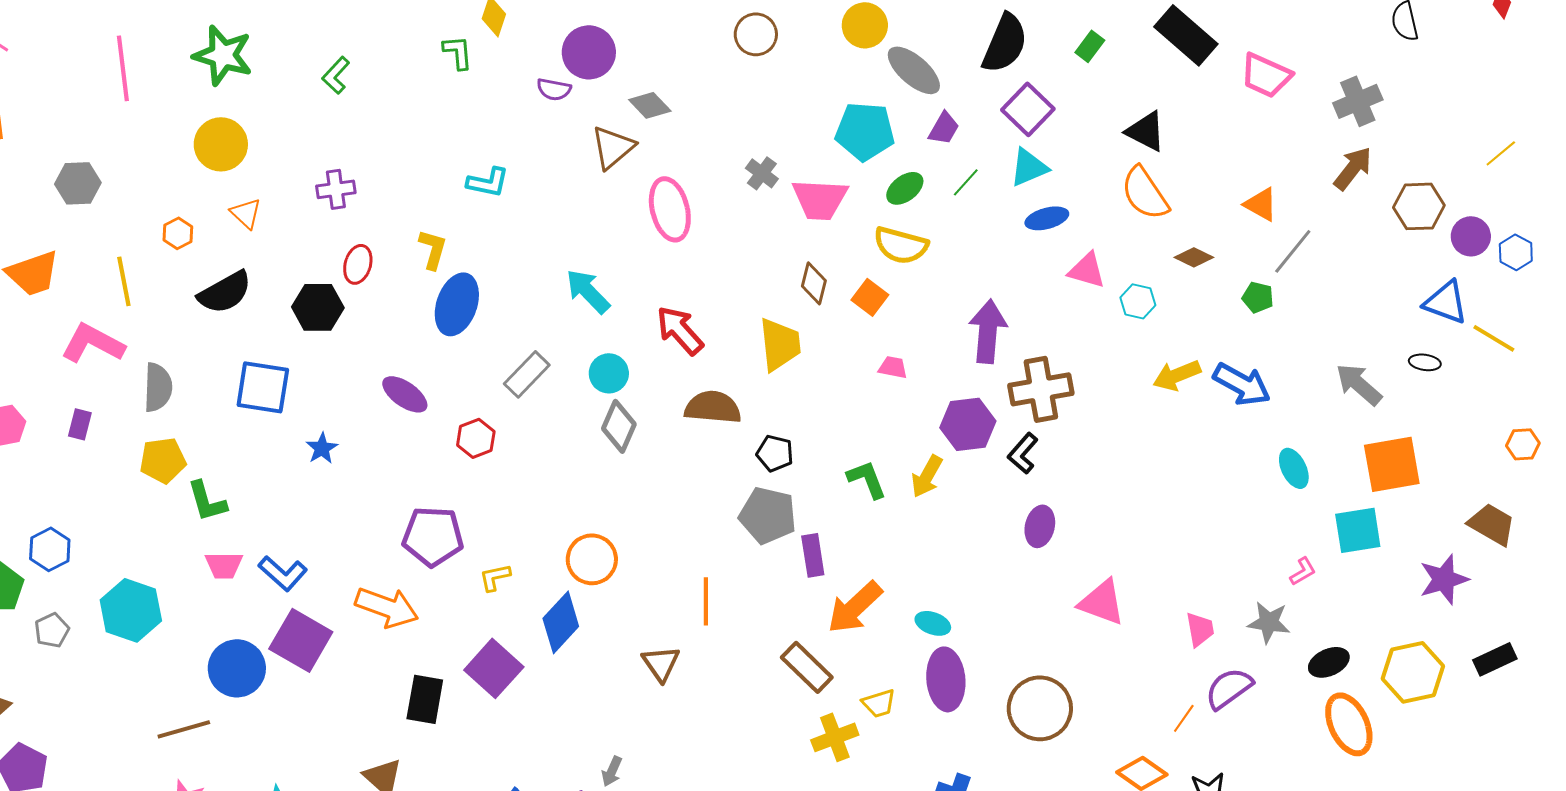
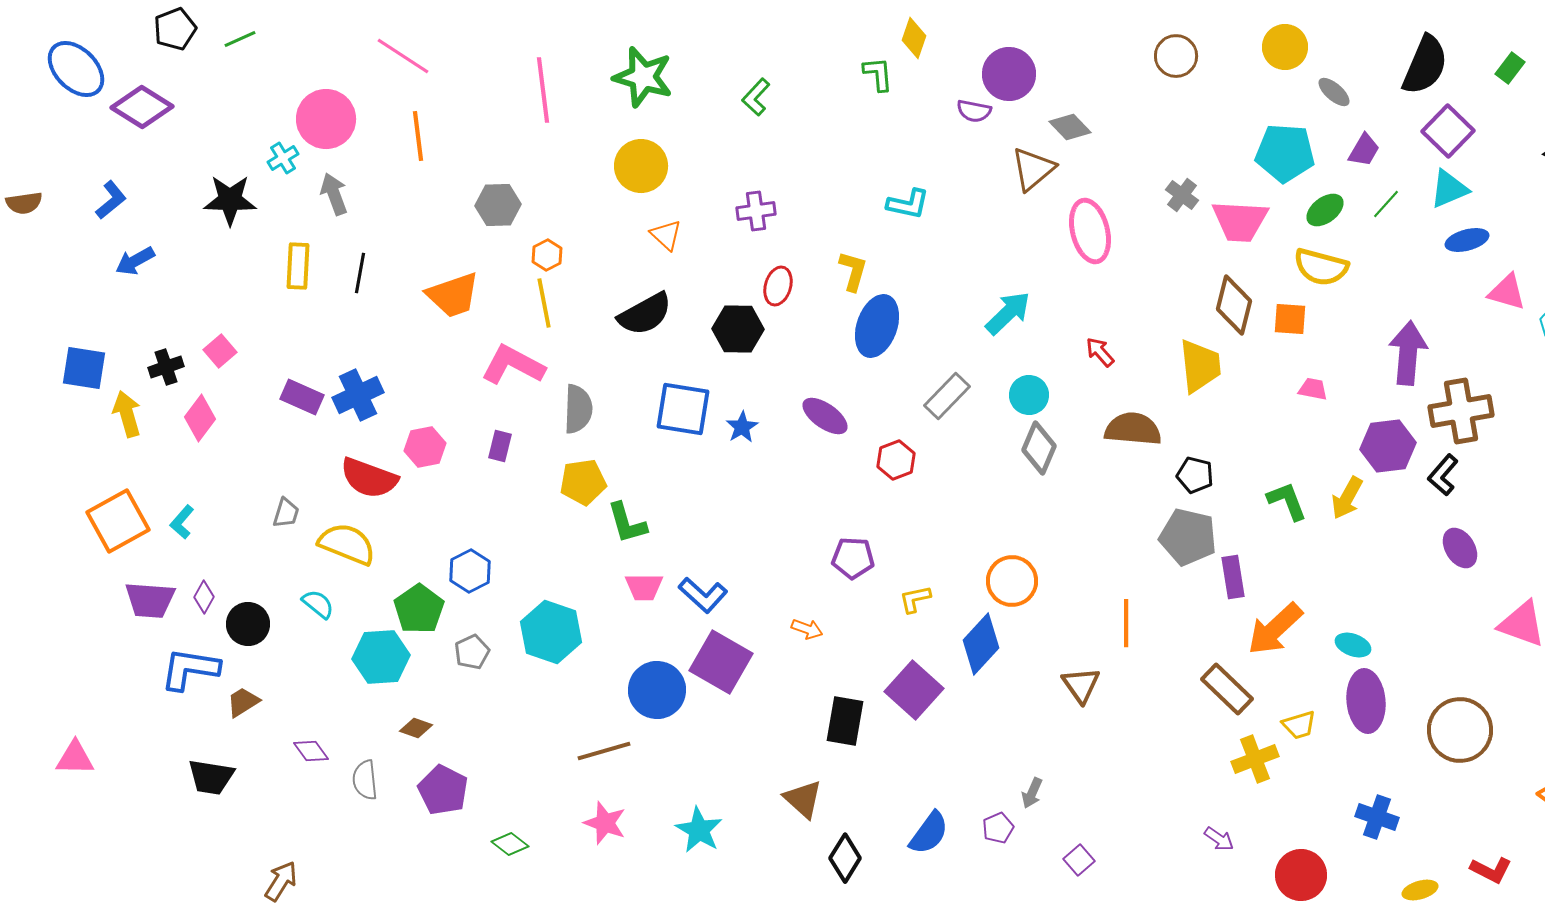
gray ellipse: (914, 70) -> (1334, 92), size x0.6
orange hexagon: (178, 233) -> (547, 255), moved
brown diamond: (814, 283) -> (1234, 305), size x1.4
cyan arrow: (588, 291) -> (1008, 313), turned 90
orange square: (870, 297) -> (1290, 319), turned -33
red arrow: (680, 330) -> (1100, 352), size x0.6
blue star: (322, 448) -> (742, 427), moved
purple ellipse: (1040, 526) -> (1460, 548), turned -45
purple pentagon: (433, 536) -> (853, 558), size x0.7
orange arrow: (387, 607) -> (807, 629), size x0.5

